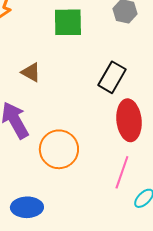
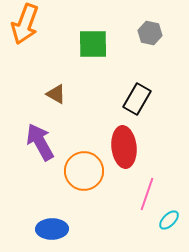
red ellipse: (129, 120) -> (124, 147), moved

